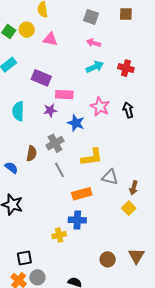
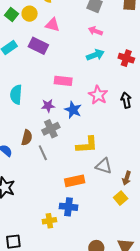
purple rectangle: (41, 78) -> (38, 46), moved
purple star: (50, 110) -> (48, 106), moved
gray line: (60, 170) -> (43, 153), moved

